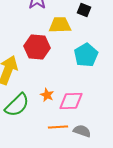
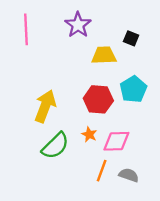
red hexagon: (37, 47) -> (98, 99), moved
orange line: (58, 127) -> (102, 171), turned -66

